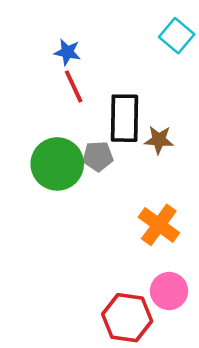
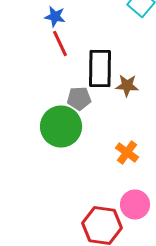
green circle: (57, 164) -> (61, 126), moved
orange cross: (159, 225) -> (127, 152), size x0.7

